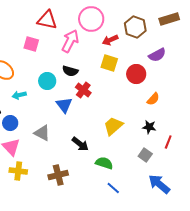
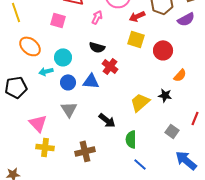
pink arrow: (70, 41) -> (97, 17), size x0.6
purple semicircle: (157, 55) -> (186, 19), moved
cyan circle: (47, 81) -> (63, 57), moved
blue triangle: (64, 105) -> (91, 81), turned -48
blue circle: (10, 123) -> (68, 82), moved
black star: (149, 127) -> (165, 95), moved
gray triangle: (42, 133) -> (69, 109), turned 30
green semicircle: (104, 163) -> (131, 139), turned -108

